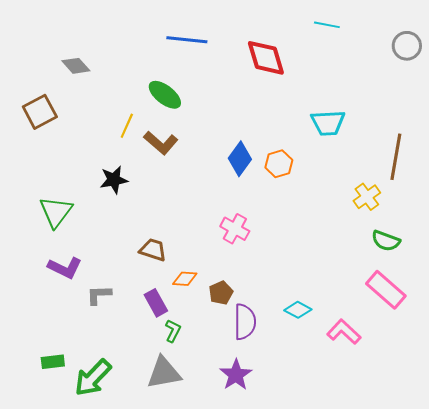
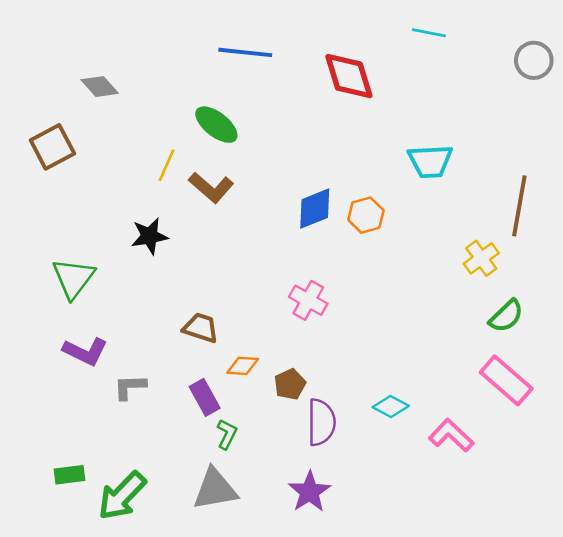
blue diamond: (240, 159) -> (315, 209), turned 32
green semicircle: (386, 241) -> (506, 316), turned -64

